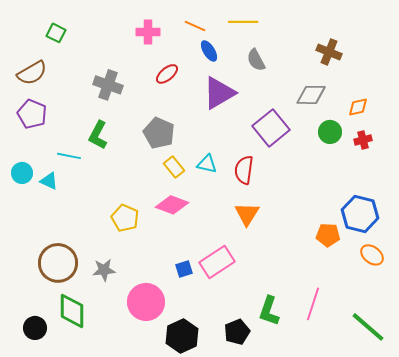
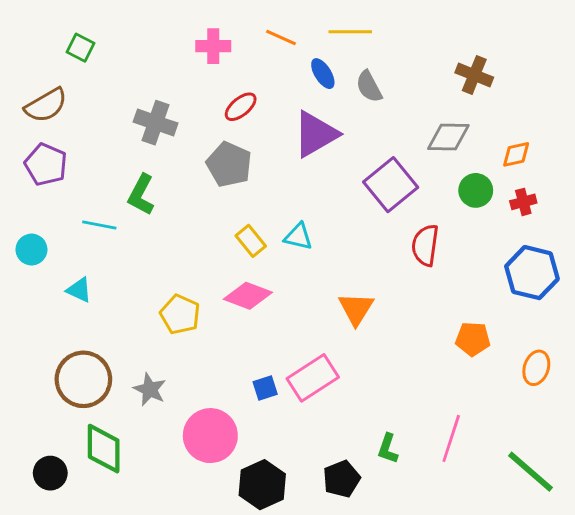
blue ellipse: (209, 51) -> (323, 74), moved
gray pentagon: (159, 133) -> (229, 164), moved
red semicircle: (244, 170) -> (425, 245), moved
cyan triangle: (49, 181) -> (79, 290), moved
blue hexagon: (360, 214) -> (532, 273), moved
orange ellipse: (372, 255) -> (536, 368), turned 70
gray star: (104, 270) -> (150, 389), turned 30
green L-shape: (269, 311) -> (388, 449), size x0.7

